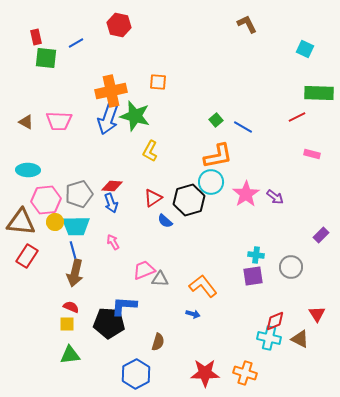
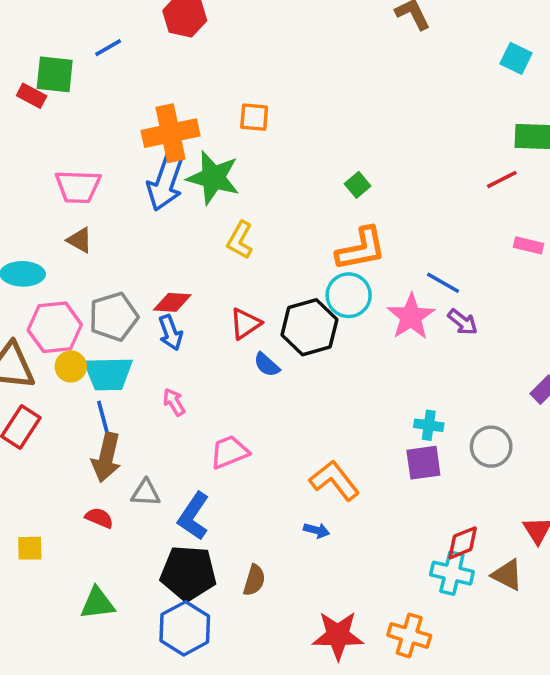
red rectangle: (36, 37) -> (32, 96), moved, turned -49
brown triangle: (26, 122) -> (80, 240), moved
blue line: (243, 127) -> (443, 283), moved
gray triangle: (160, 279) -> (146, 493), moved
blue L-shape: (124, 306) -> (194, 516), turned -60
black pentagon: (109, 323) -> (188, 573), moved
yellow square: (67, 324) -> (30, 548), moved
blue hexagon: (136, 374) -> (185, 628), moved

